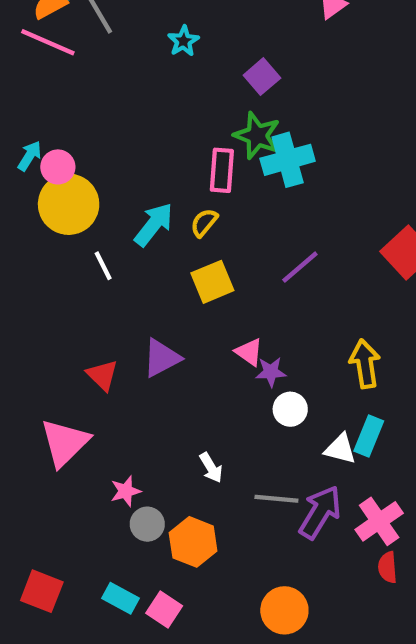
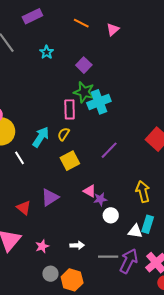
white arrow: (211, 468) -> (77, 245), turned -56
pink star: (126, 491) -> (42, 246), moved

